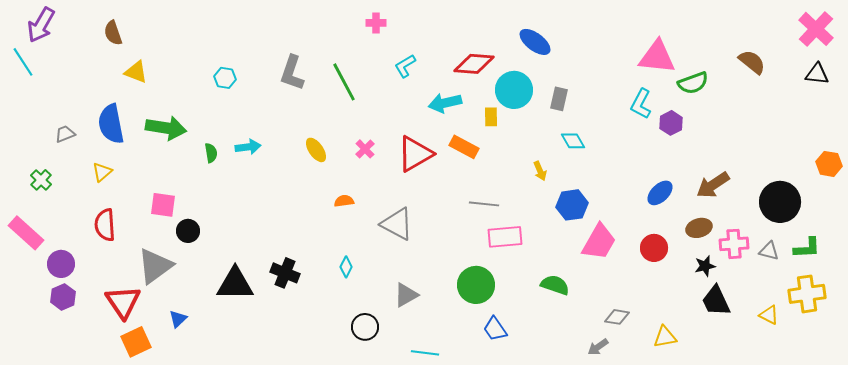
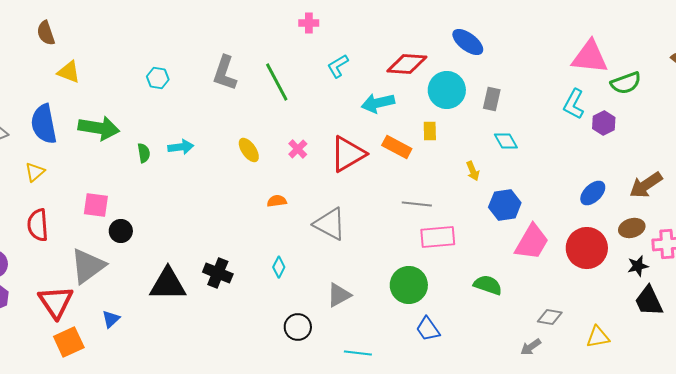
yellow rectangle: (491, 117) -> (430, 131), moved
red circle: (654, 248) -> (587, 248), size x1.5

